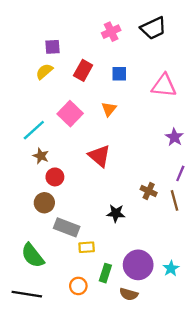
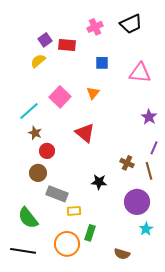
purple square: (53, 47) -> (45, 40), turned -32
red rectangle: (83, 70) -> (67, 45), moved, turned 66
purple circle: (138, 265) -> (137, 202), moved
orange circle: (78, 286) -> (67, 244), size x1.6
brown semicircle: (129, 294) -> (122, 254), moved

